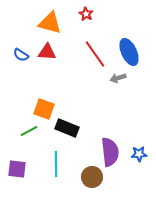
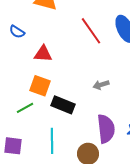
red triangle: (47, 52) -> (43, 54), moved
gray arrow: (118, 78) -> (101, 85), moved

